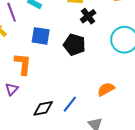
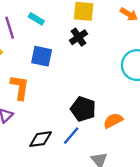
black cross: (88, 16) -> (78, 37), moved
black pentagon: (74, 45) -> (83, 109), moved

